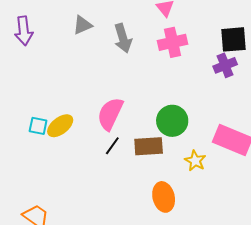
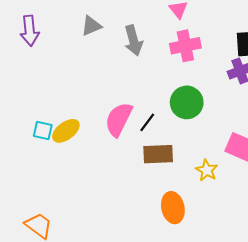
green circle: (172, 121) -> (187, 102), moved
black line: (112, 146) -> (147, 122), moved

